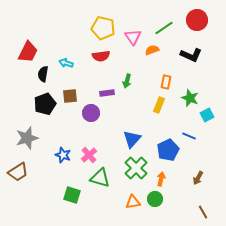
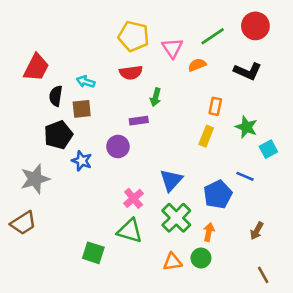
green arrow: (127, 81) -> (156, 97), moved
brown square: (70, 96) -> (82, 109), moved
blue star: (63, 155) -> (82, 161), moved
pink cross: (89, 155) -> (134, 198), moved

